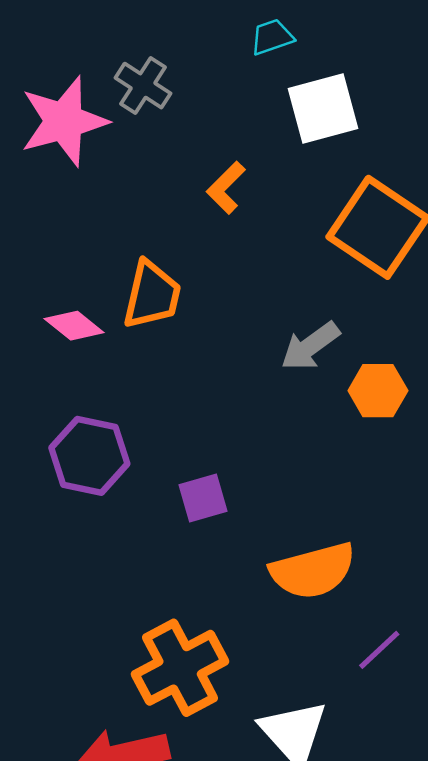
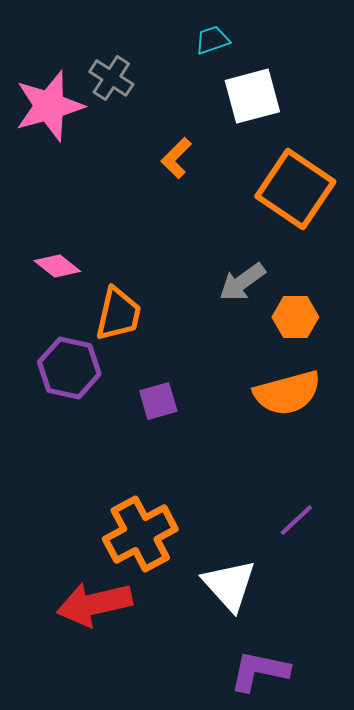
orange trapezoid: (152, 295) -> (118, 314), moved
orange semicircle: (313, 571) -> (287, 393), moved

